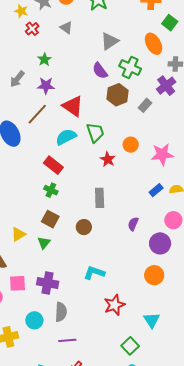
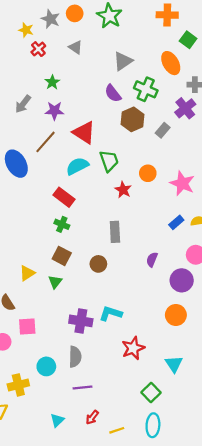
pink star: (162, 154) -> (182, 183), turned 30
purple cross: (48, 283) -> (81, 321), moved

